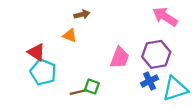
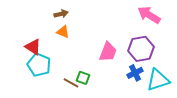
brown arrow: (82, 14) -> (61, 14), moved
brown line: (79, 92) -> (71, 83), turned 42

